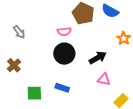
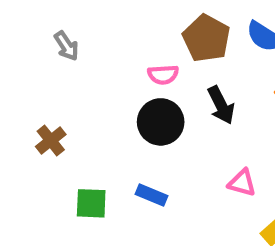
gray arrow: (19, 32) -> (66, 46), moved
black arrow: (98, 58) -> (221, 105), moved, turned 90

